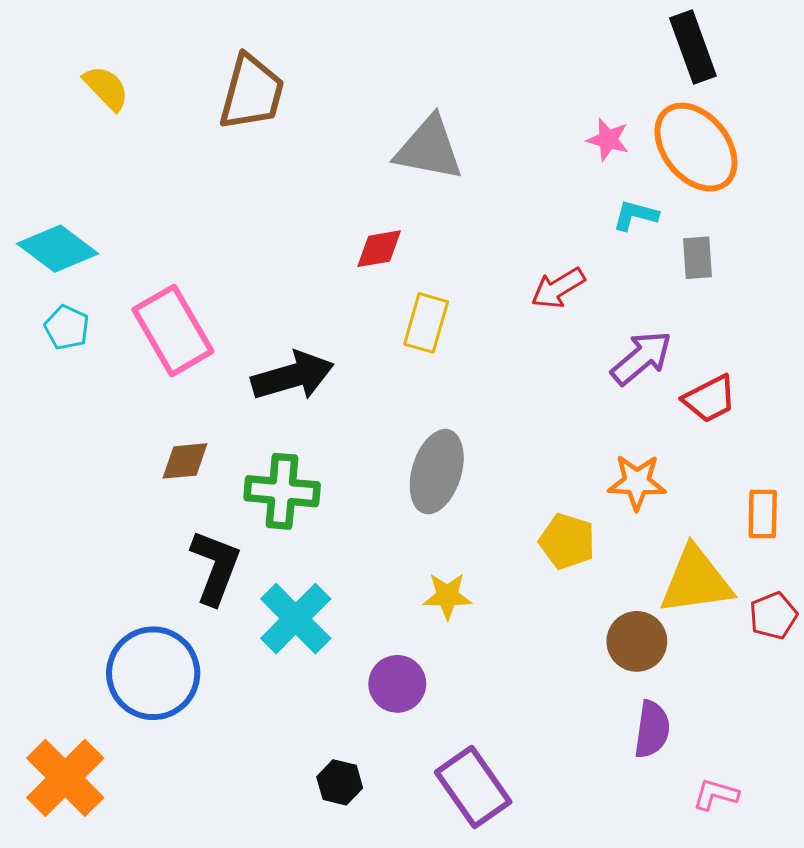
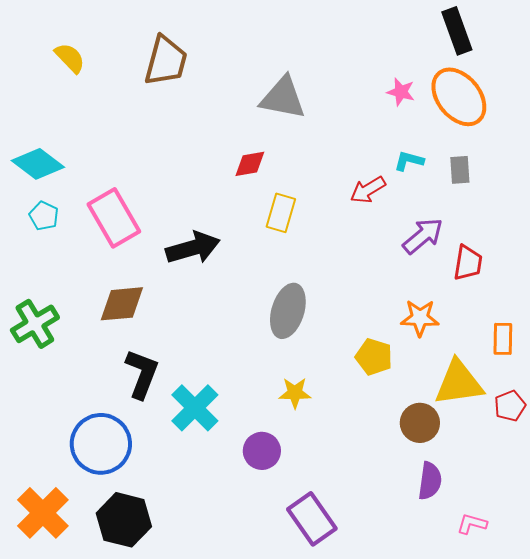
cyan L-shape: (635, 215) -> (409, 161), moved
red trapezoid: (710, 399) -> (468, 263), turned -54
brown diamond: (185, 461) -> (122, 304), size x1.4
green cross: (282, 491) -> (35, 324), moved, turned -36
black hexagon: (340, 782) -> (124, 520), moved, size x1.8

